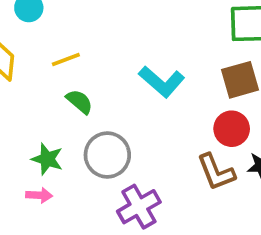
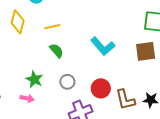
red circle: (232, 129) -> (101, 88), moved
gray circle: (107, 155) -> (67, 82), size x0.6

